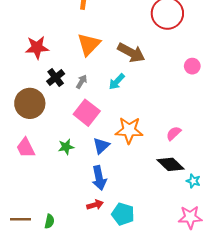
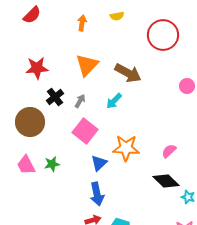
green star: (66, 147) -> (52, 164), moved

